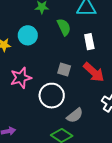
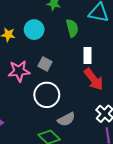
white rectangle: (89, 42) -> (87, 55), moved
gray square: (64, 69) -> (45, 64), moved

